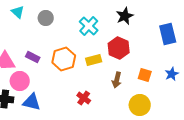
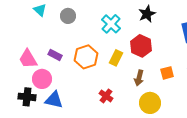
yellow rectangle: (94, 60) -> (116, 58), turned -49
orange square: (145, 75) -> (167, 73), turned -32
yellow circle: (140, 105) -> (150, 103), moved

